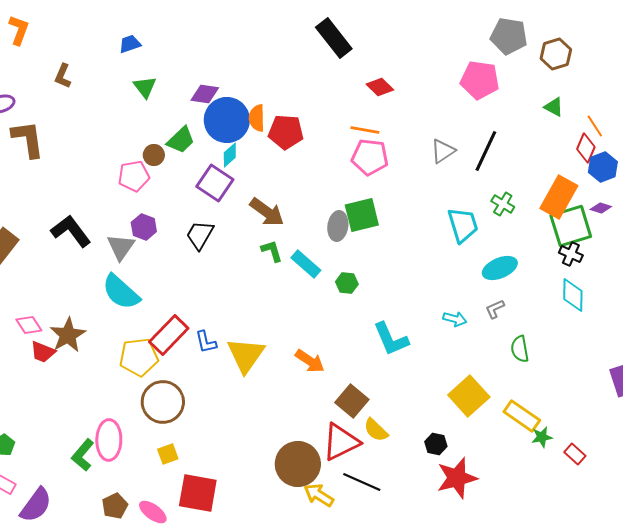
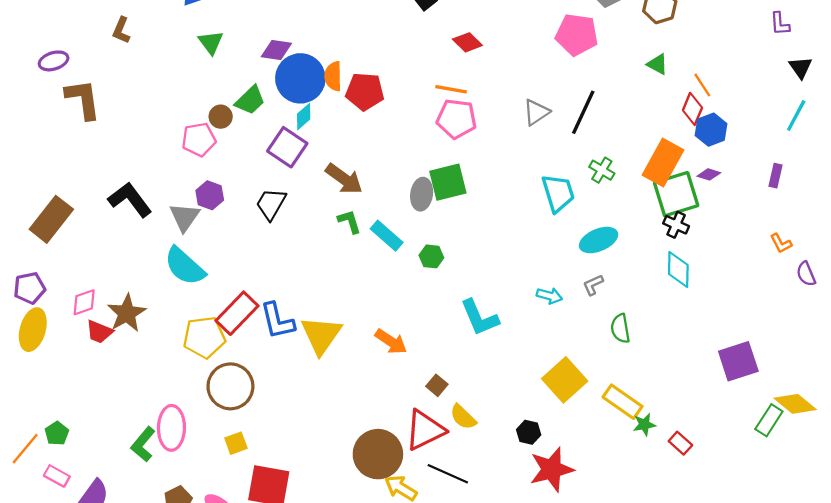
pink diamond: (29, 325) -> (84, 302), turned -76
blue L-shape: (206, 342) -> (277, 321), size x1.5
brown square: (352, 401) -> (437, 385), size x0.6

